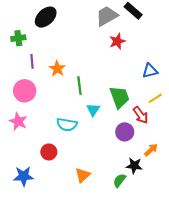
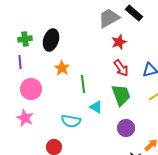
black ellipse: (46, 17) -> (51, 40), moved, turned -30
purple line: (32, 61) -> (20, 62), moved
cyan triangle: (93, 110) -> (96, 107), turned -32
red arrow: (141, 115) -> (121, 68), moved

